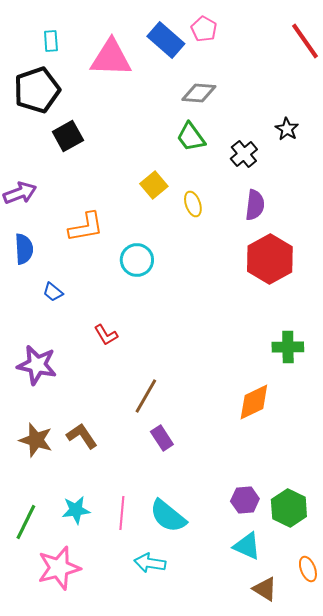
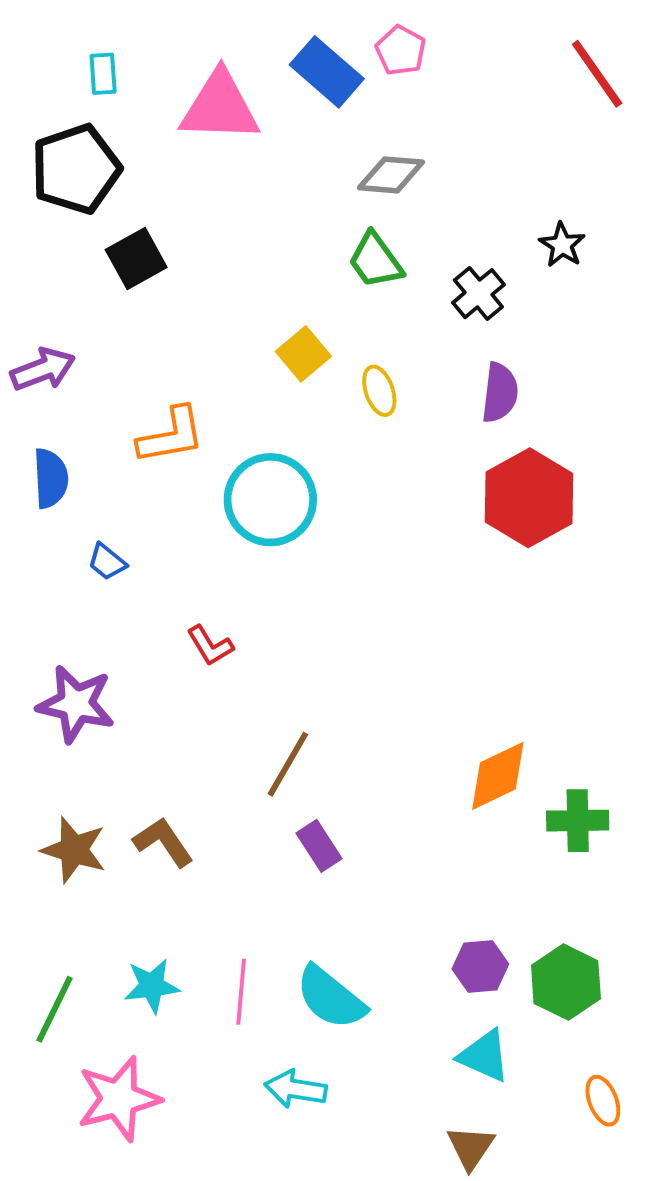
cyan circle: (137, 260) -> (270, 500), size x1.4
green cross: (288, 347) -> (578, 821), moved
brown triangle: (265, 589) -> (471, 1147), moved, turned 32

